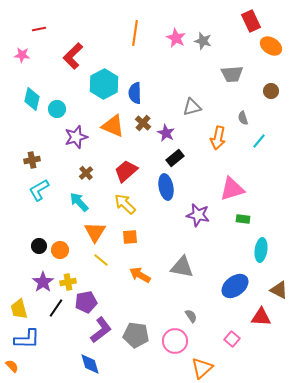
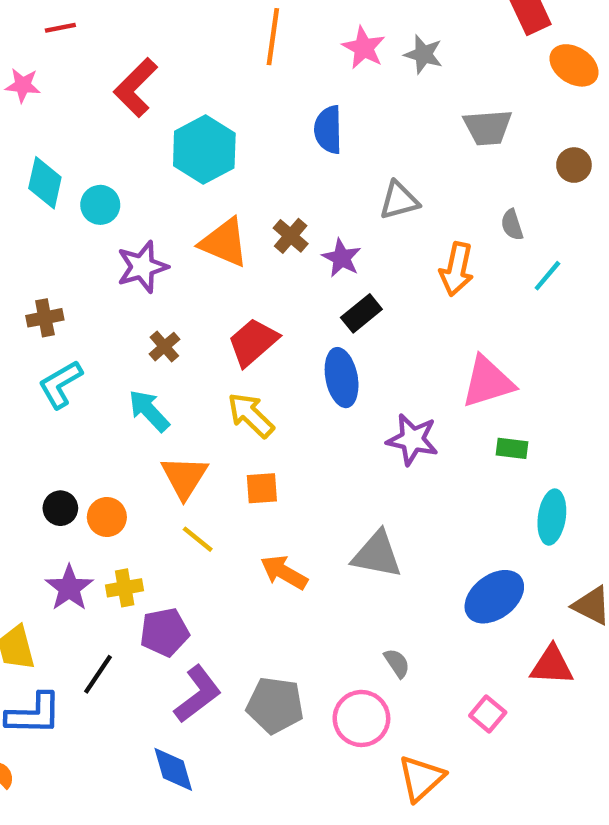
blue semicircle: (135, 93) -> (328, 130), moved
black line: (56, 308) -> (98, 674), moved

